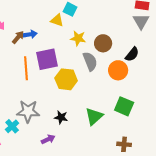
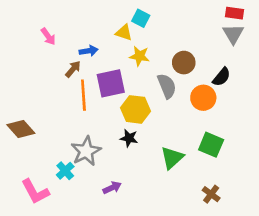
brown arrow: (18, 37) -> (73, 69), moved
yellow star: (78, 38) -> (139, 56), moved
gray star: (28, 111) -> (86, 151), turned -30
black star: (61, 117) -> (129, 138), moved
brown cross: (124, 144) -> (211, 194), turned 32

